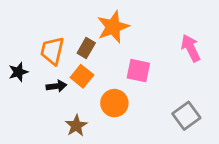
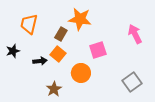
orange star: (113, 27) -> (80, 19), turned 30
orange trapezoid: (52, 51) -> (29, 24), moved
pink square: (138, 71) -> (98, 50), turned -30

